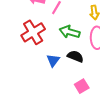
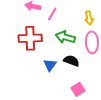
red cross: (33, 32) -> (30, 38), turned 30

